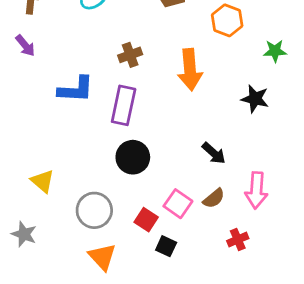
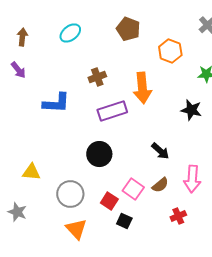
purple rectangle: (124, 105) -> (112, 111), moved, turned 60
yellow triangle: (43, 181) -> (31, 172), turned -36

